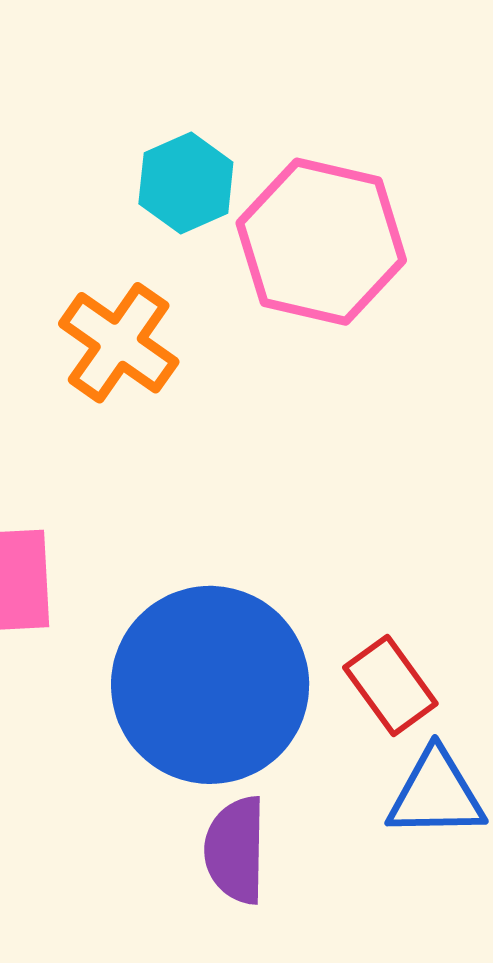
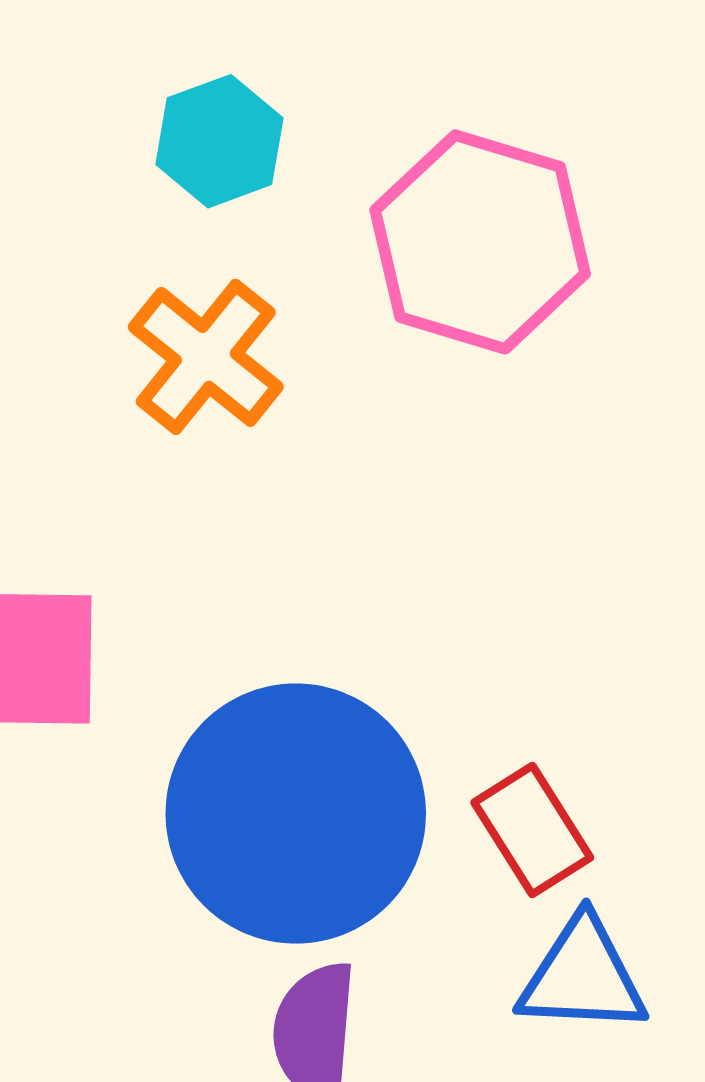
cyan hexagon: (186, 183) -> (219, 141), moved

